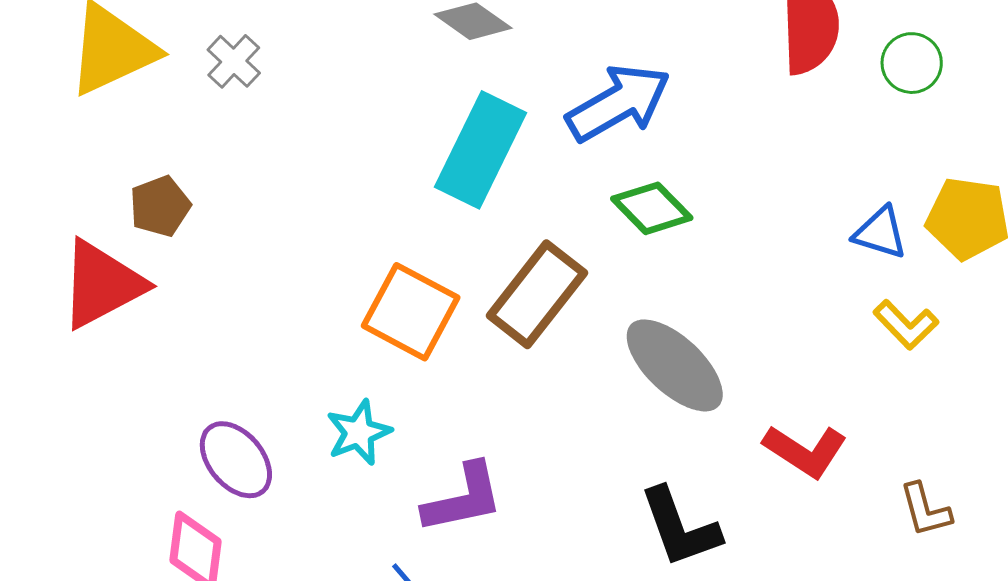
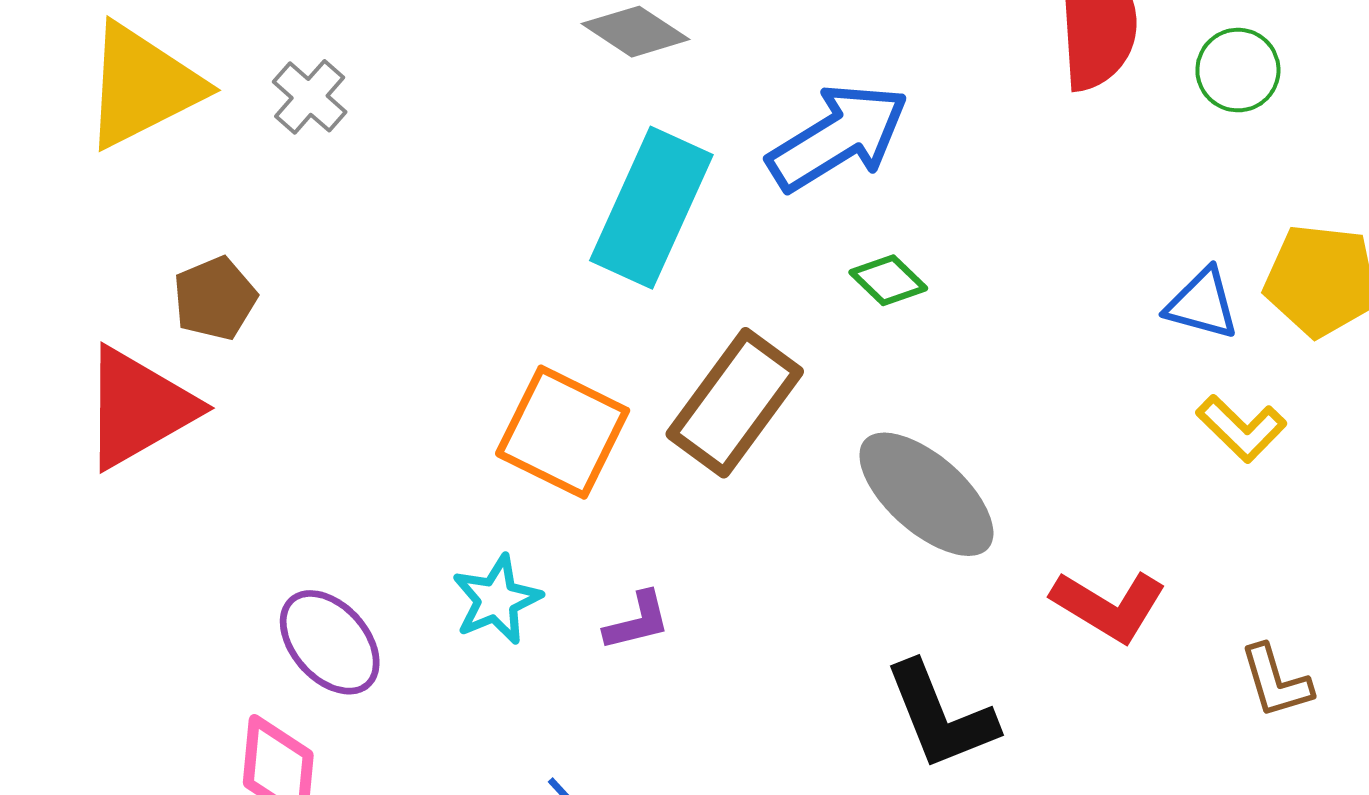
green diamond: (652, 208) -> (888, 280), size x0.7
purple L-shape: (463, 498) -> (637, 621), moved, size x0.6

